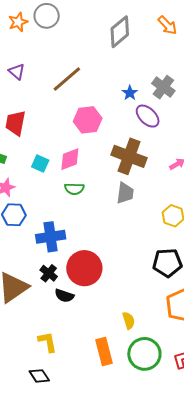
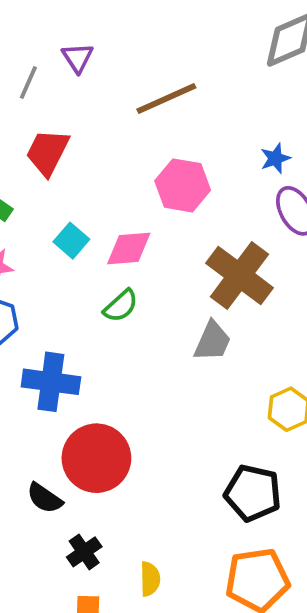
green semicircle: (74, 189) -> (121, 306), turned -60
black cross: (49, 273) -> (84, 552), moved

